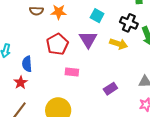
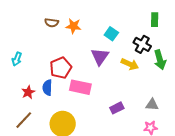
red pentagon: (57, 44) -> (61, 68), moved
blue semicircle: (27, 64) -> (47, 88), moved
pink rectangle: (72, 72) -> (80, 87), size x1.5

